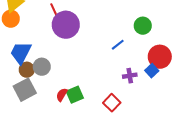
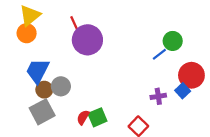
blue line: (118, 45) -> (159, 54), moved

